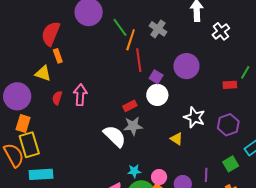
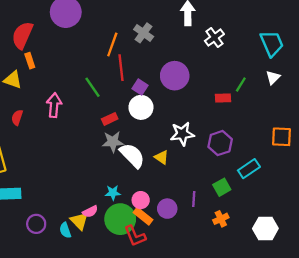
green line: (120, 27) -> (93, 87), moved
red semicircle: (57, 98) -> (17, 117), moved
white star: (194, 117) -> (182, 134), turned -30
white semicircle: (115, 136) -> (132, 155), moved

